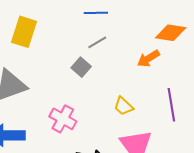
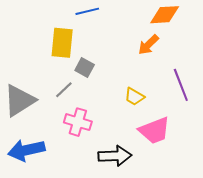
yellow rectangle: (24, 32) -> (62, 43), moved
gray line: (97, 42) -> (64, 90), moved

